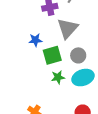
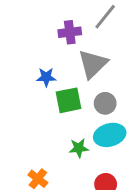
green star: (58, 77) -> (79, 148), moved

